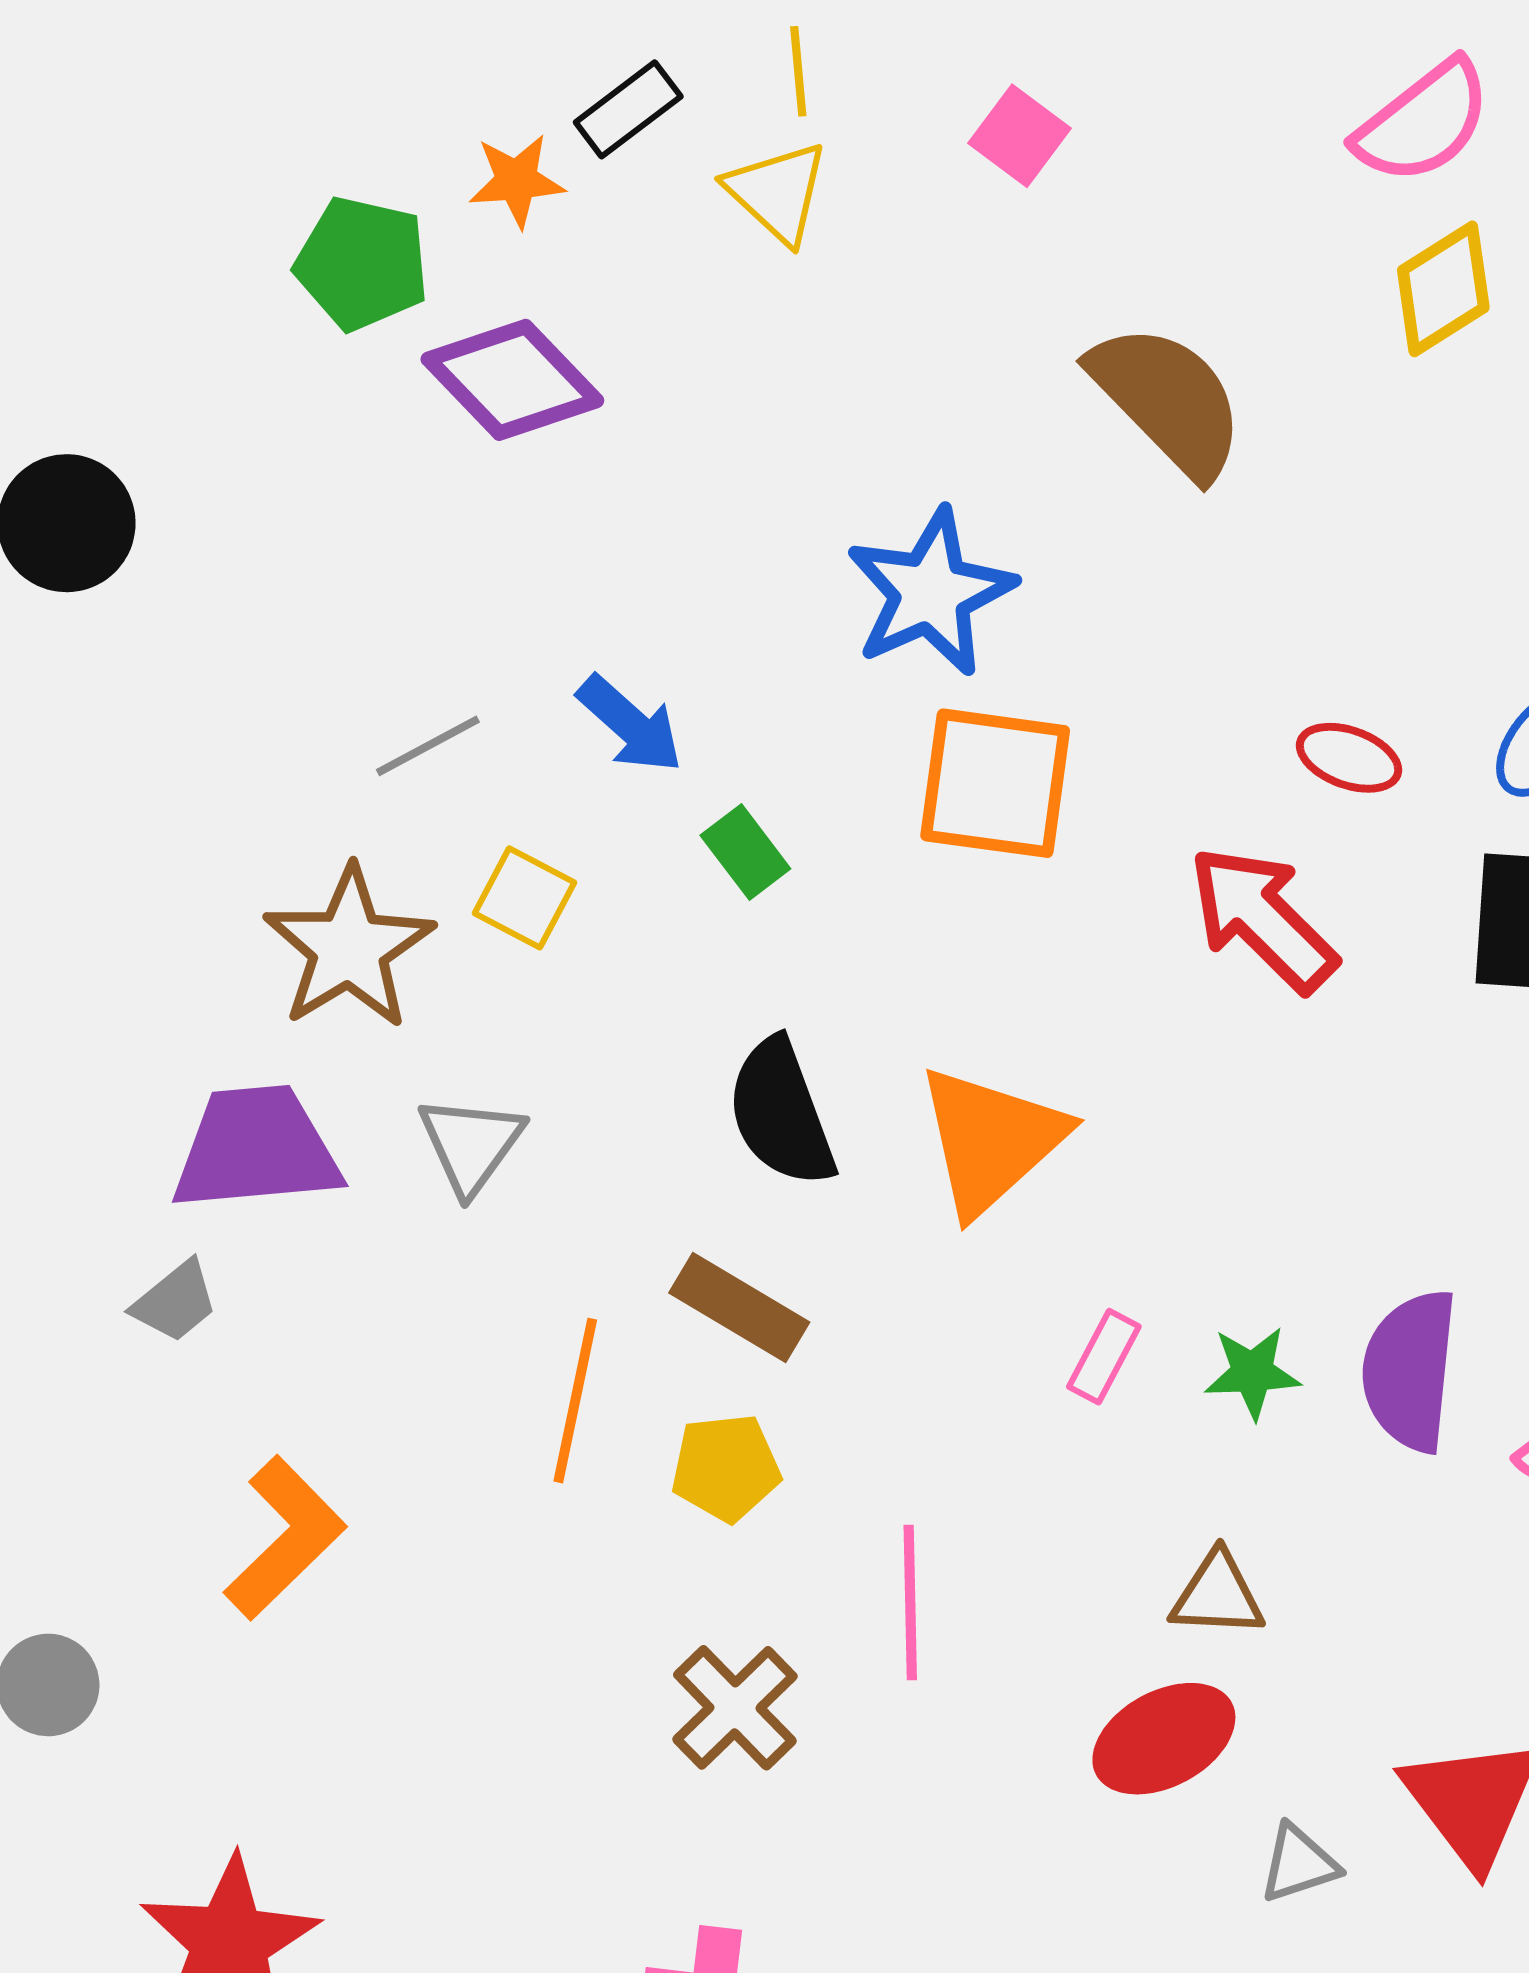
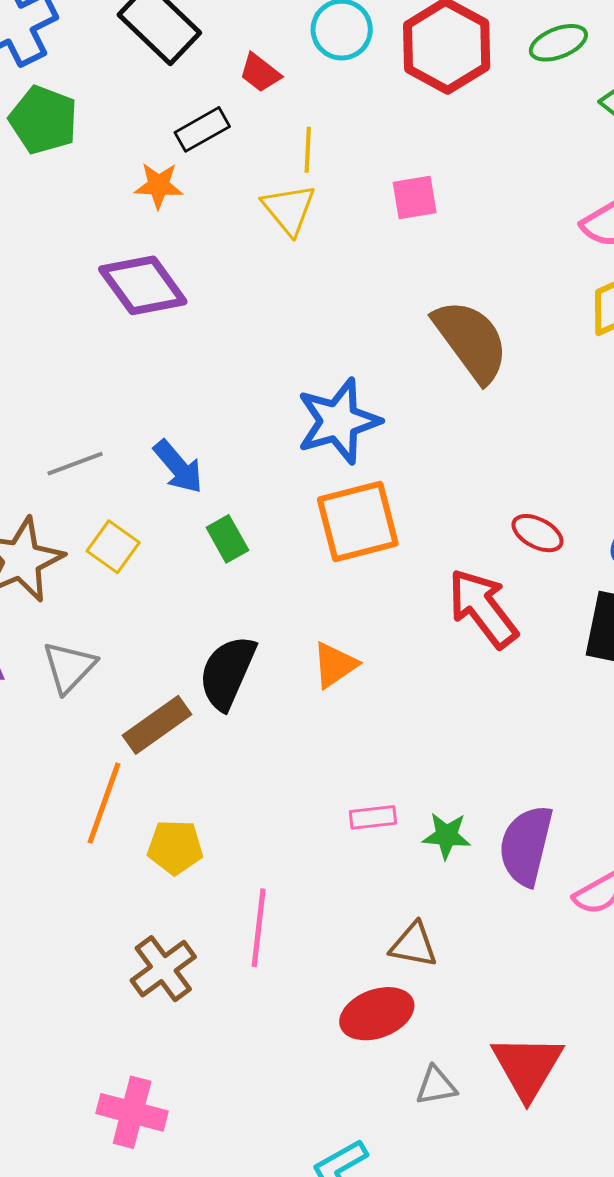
black rectangle: (628, 109) -> (202, 129), moved
pink square: (1020, 136) -> (415, 197), turned 36
green pentagon: (362, 263) -> (43, 120), moved
orange square: (995, 783) -> (358, 521), turned -30
black semicircle: (781, 1113) -> (227, 672), turned 36
orange triangle: (991, 1140) -> (335, 665), moved, size x0.6
brown rectangle: (739, 1308) -> (157, 725), moved, turned -74
pink rectangle: (1104, 1357) -> (373, 817), turned 48

